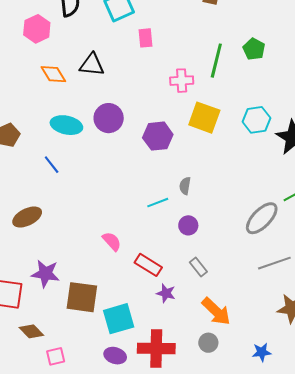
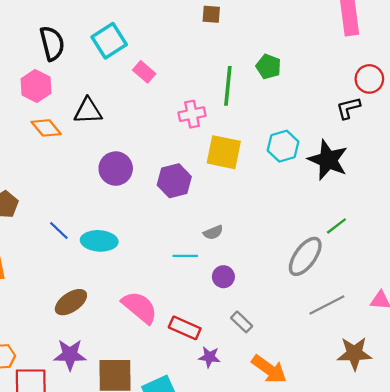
pink hexagon: (37, 29) -> (36, 86), moved
pink rectangle: (145, 38) -> (144, 72), turned -36
cyan ellipse: (66, 125) -> (99, 241), moved
gray semicircle: (185, 186) -> (213, 232), turned -114
cyan line: (158, 203) -> (185, 256), turned 30
brown ellipse: (27, 217) -> (71, 302), moved
pink semicircle: (112, 241) -> (140, 307), size x1.6

